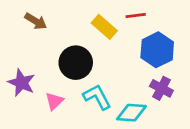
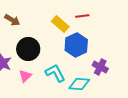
blue hexagon: (157, 50) -> (76, 45), moved
black circle: (76, 63) -> (28, 49), moved

